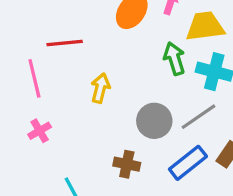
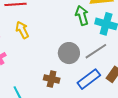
yellow arrow: (100, 88) -> (22, 30), moved, turned -42

